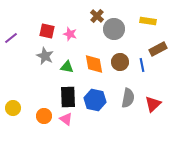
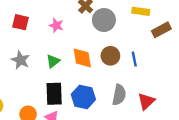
red square: (47, 31) -> (20, 22), moved
brown rectangle: (158, 49) -> (161, 30), moved
gray star: (45, 56) -> (20, 60), moved
green triangle: (67, 67) -> (53, 61), turned -48

